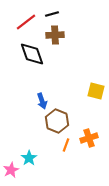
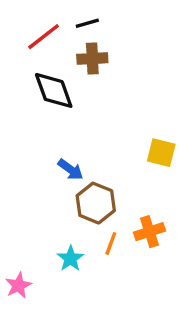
blue arrow: (42, 101) -> (70, 169), turned -35
cyan star: (29, 158) -> (70, 259), moved

